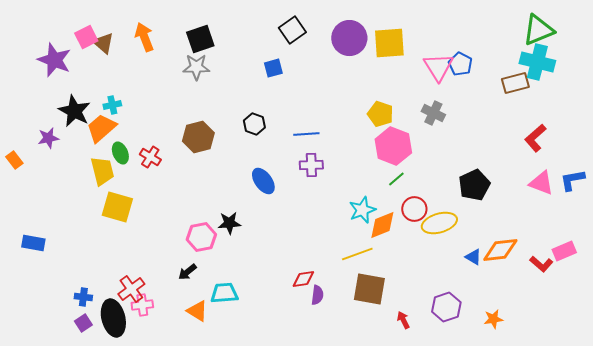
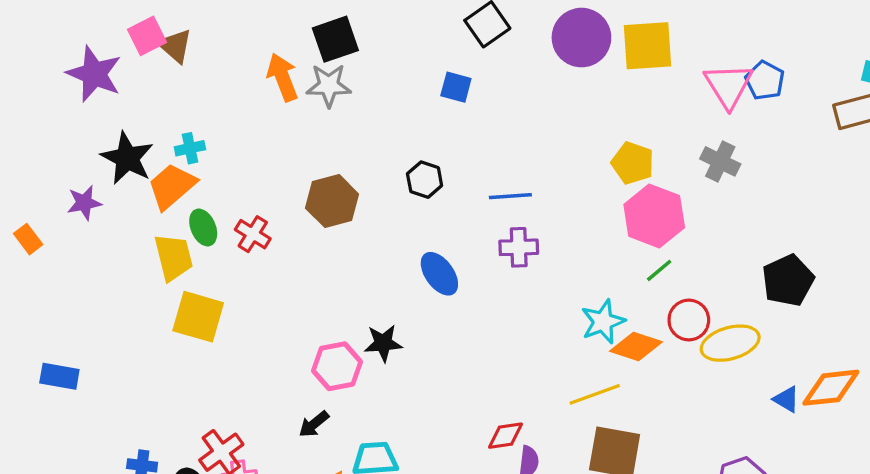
orange arrow: (144, 37) -> (282, 77), moved
blue square: (273, 68) -> (456, 87), turned 30
orange diamond: (382, 225) -> (636, 346), turned 40

